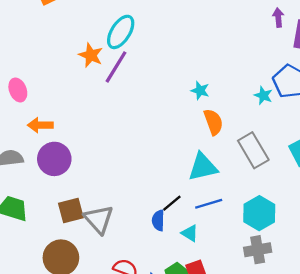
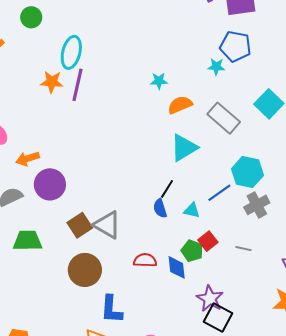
orange semicircle: (213, 122) -> (180, 105), turned -75
blue line: (209, 204) -> (219, 193), moved

